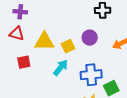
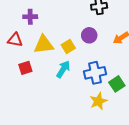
purple cross: (20, 12) -> (30, 17), moved

